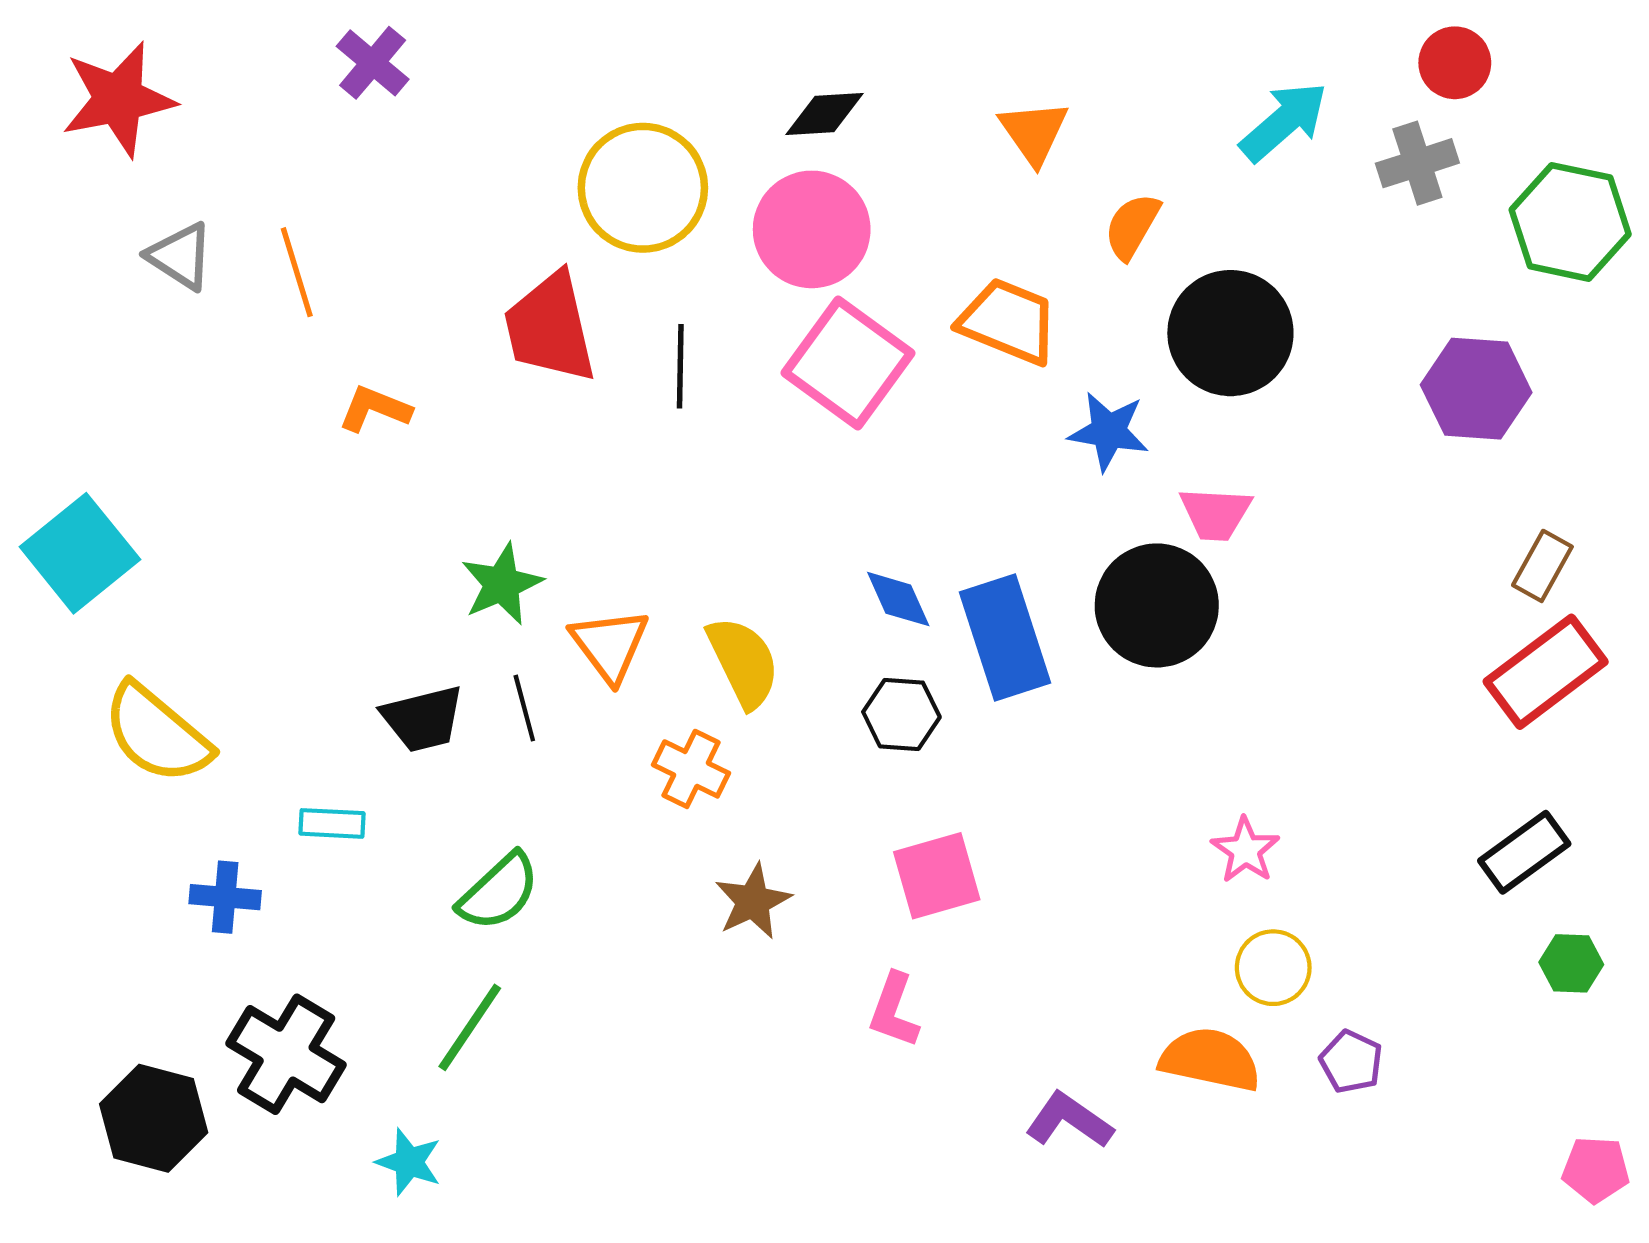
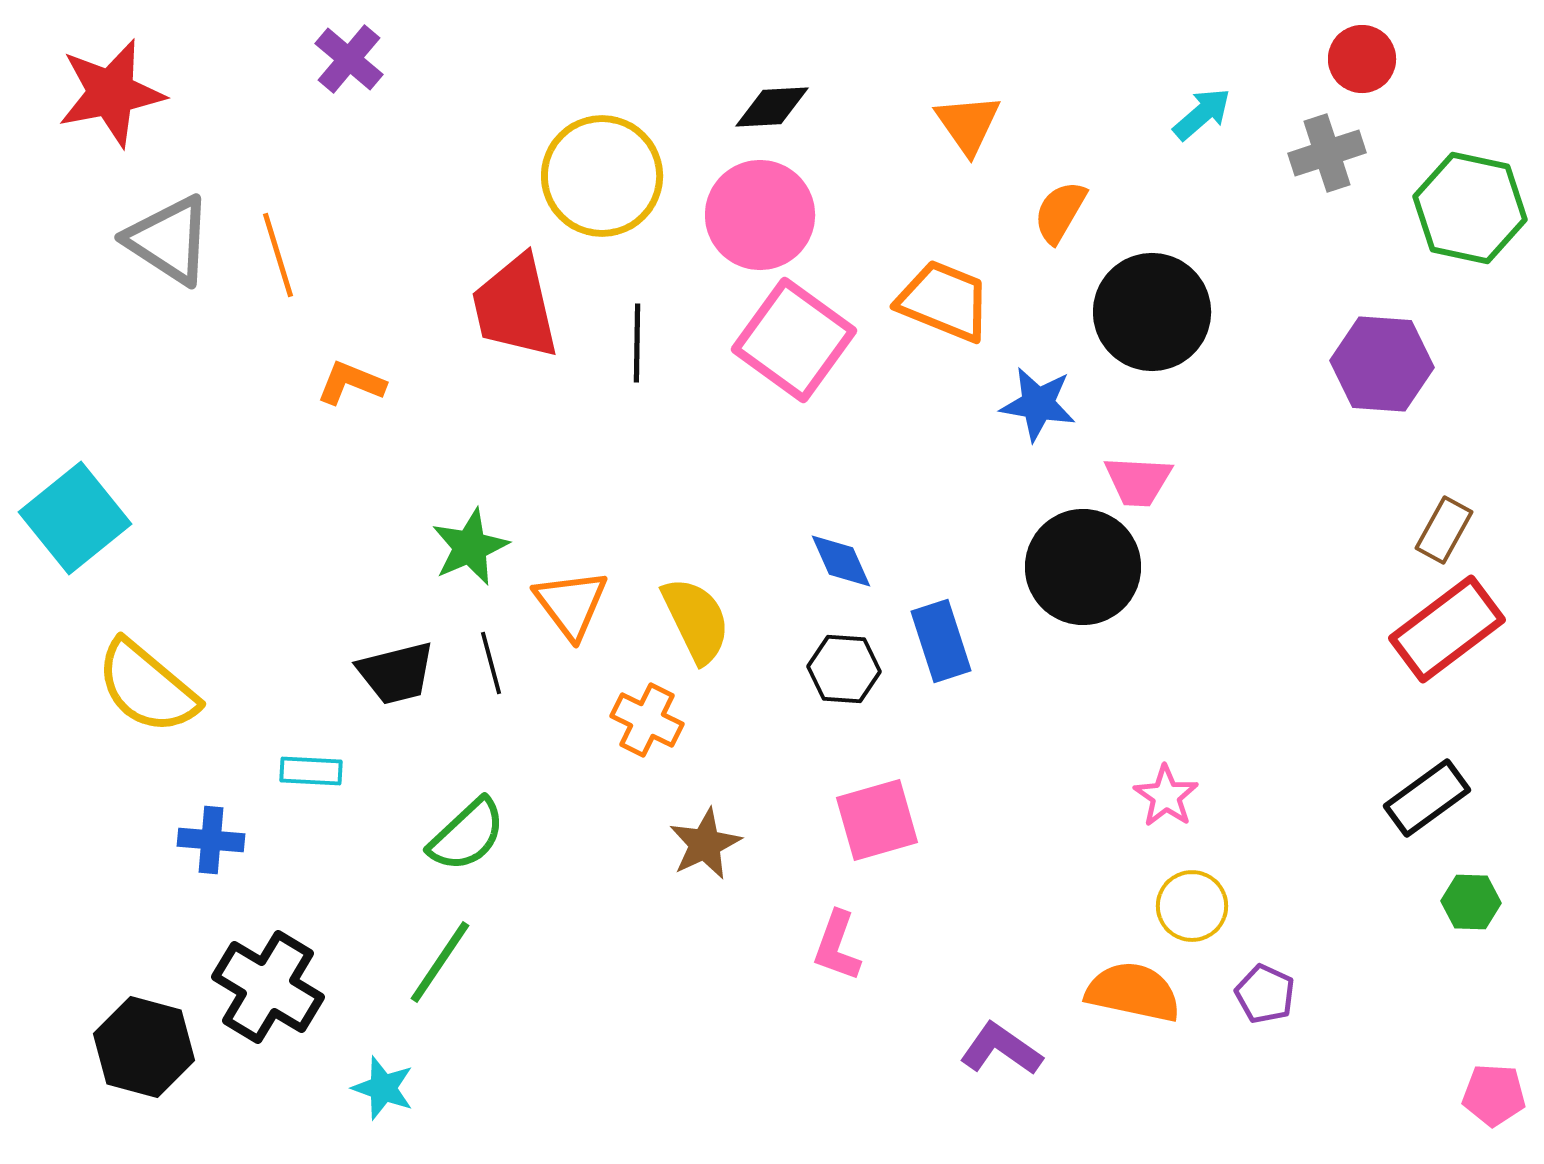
cyan arrow: (1284, 122) -> (1202, 114), size x0.7
gray triangle: (180, 256) -> (169, 240), size x1.4
blue rectangle: (1005, 638) -> (941, 641), moved, size x0.7

